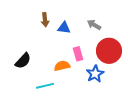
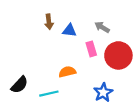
pink rectangle: (78, 54) -> (91, 49), moved
black semicircle: (23, 61) -> (19, 85), moved
blue star: (95, 74) -> (103, 92), moved

